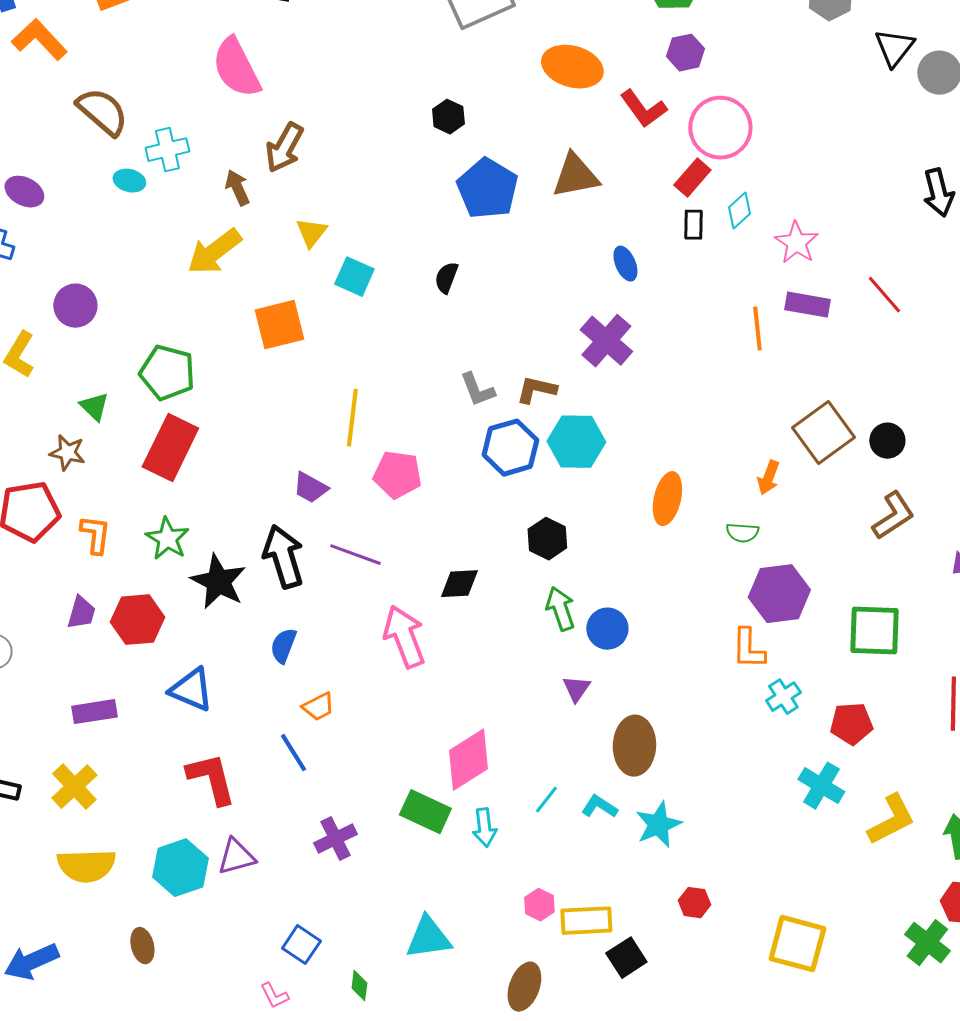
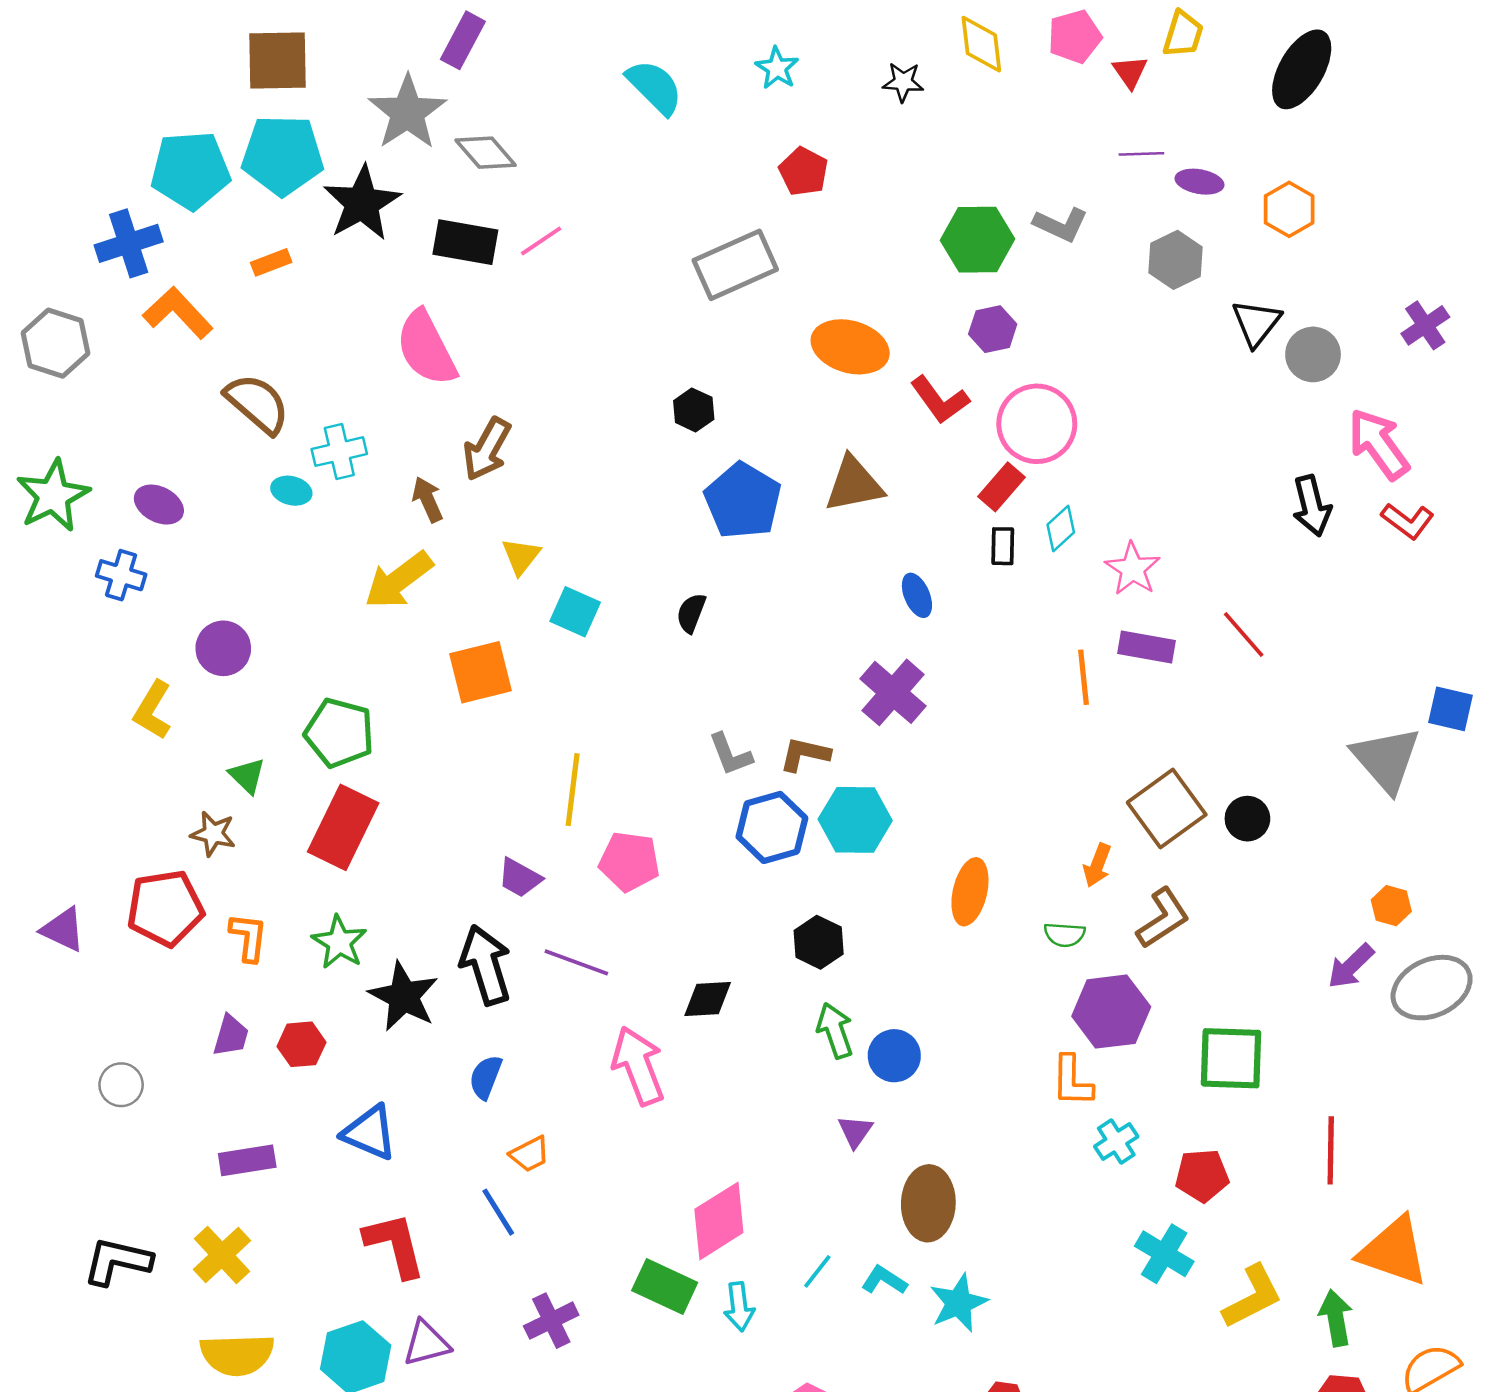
brown L-shape: (893, 516) -> (1163, 918), moved
red hexagon: (137, 620) -> (301, 1044), size x0.7

